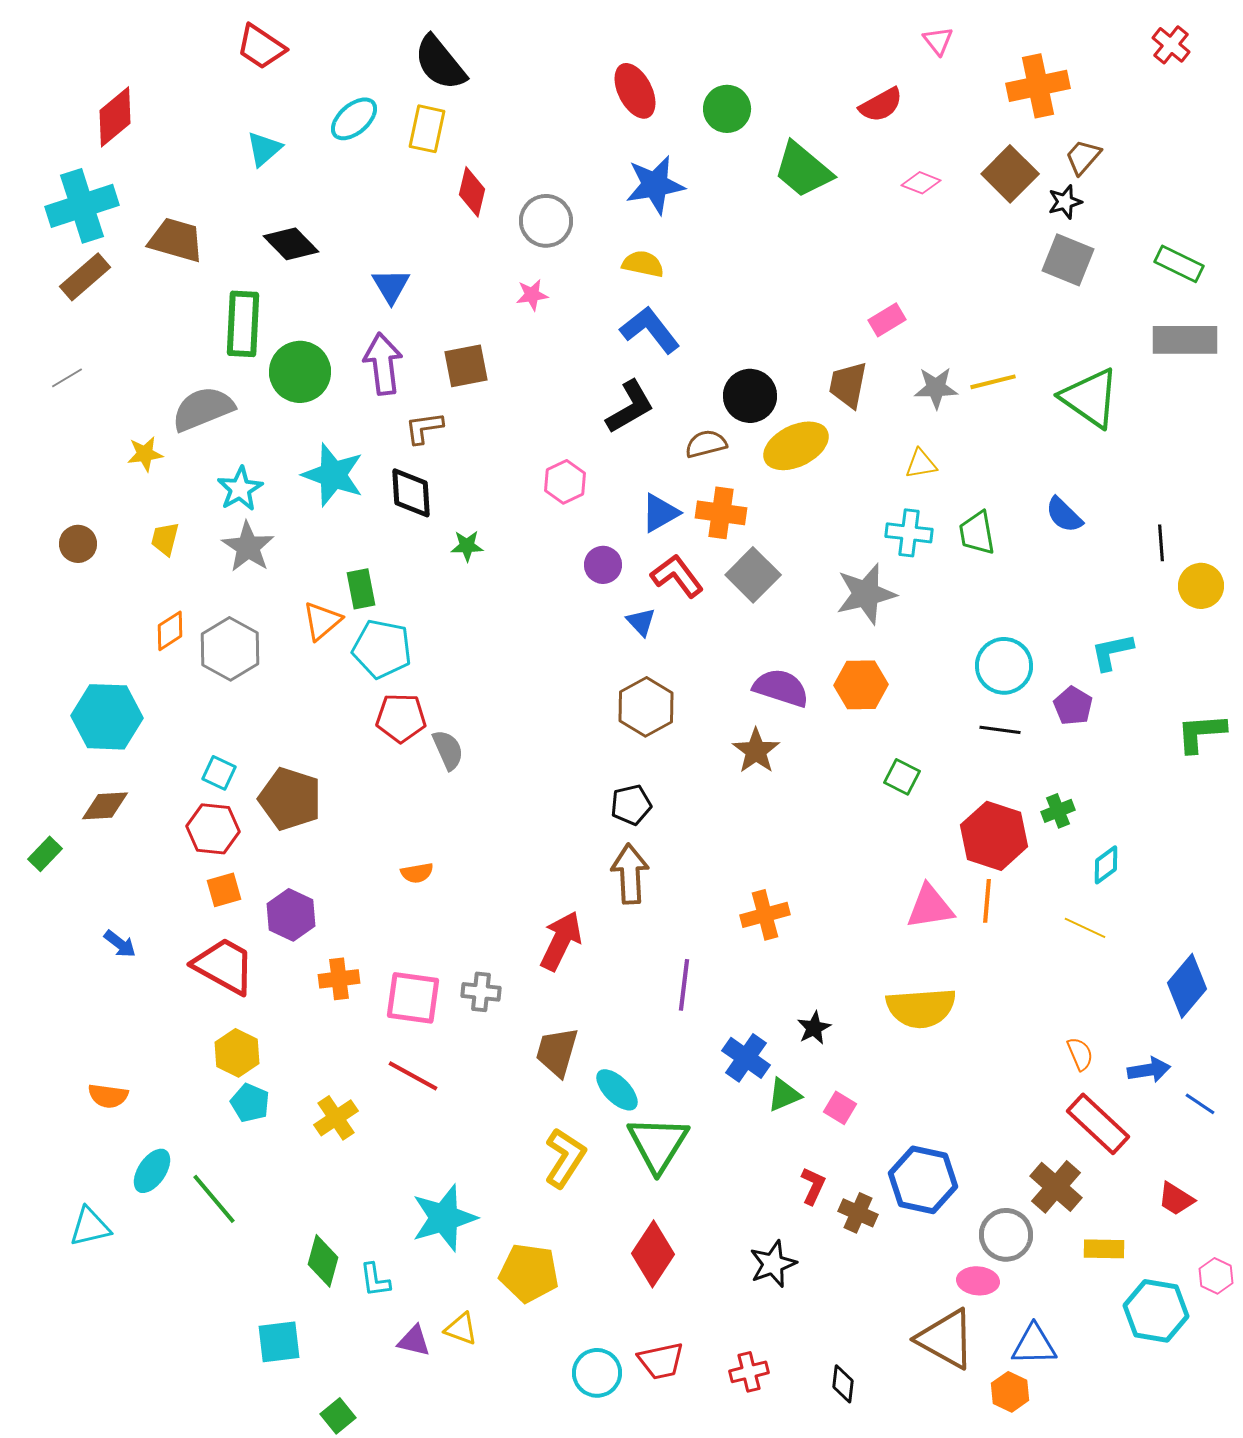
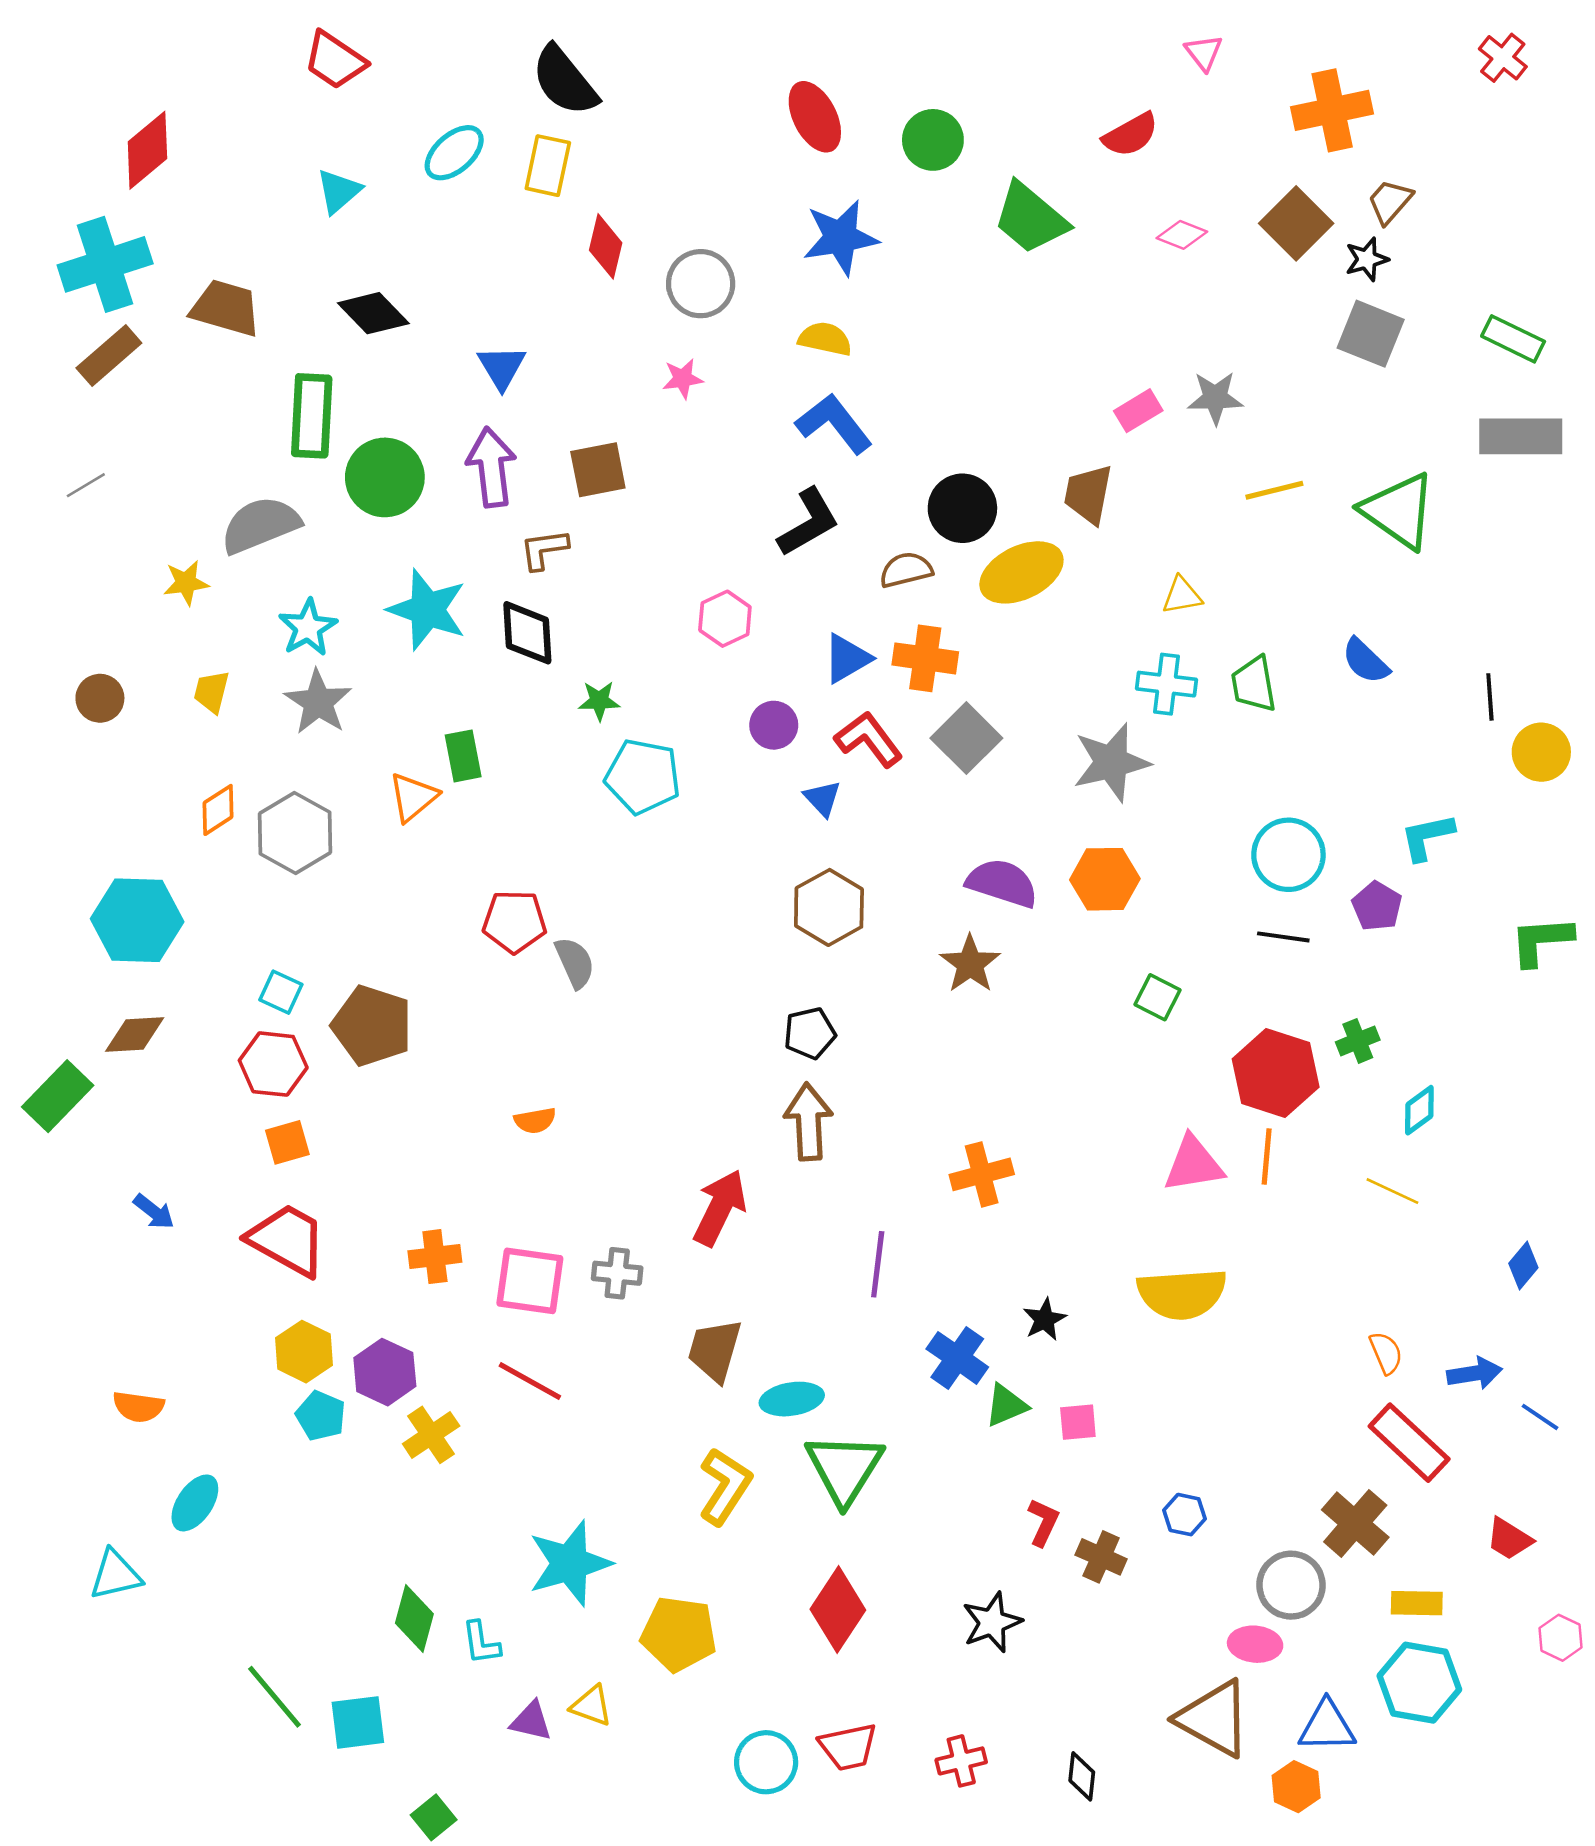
gray star: (936, 388) -> (1215, 398), moved
cyan pentagon: (382, 649) -> (643, 777), moved
green rectangle: (45, 854) -> (58, 1096), size x1.6
purple hexagon: (291, 915) -> (385, 1372), moved
blue diamond: (1187, 986) -> (1523, 1266), size x0.6
cyan ellipse: (617, 1090) -> (792, 1399), turned -54
pink square: (840, 1108) -> (1078, 1422), turned -36
blue hexagon: (923, 1180) -> (1184, 1515), size x0.5
green line: (214, 1199) -> (274, 1697), moved
cyan hexagon: (1156, 1311) -> (1419, 1683), moved

